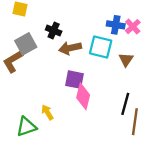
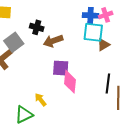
pink cross: (133, 27) -> (106, 15), turned 32
cyan square: (101, 47) -> (93, 32), moved
brown triangle: (126, 60) -> (103, 45), turned 32

